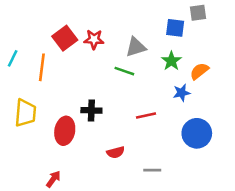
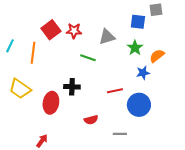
green line: (124, 71) -> (88, 58), moved
yellow trapezoid: (25, 113) -> (20, 89), turned 120
blue circle: (197, 133) -> (139, 105), moved

